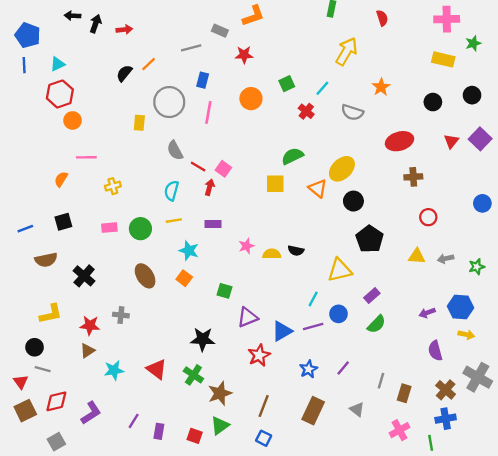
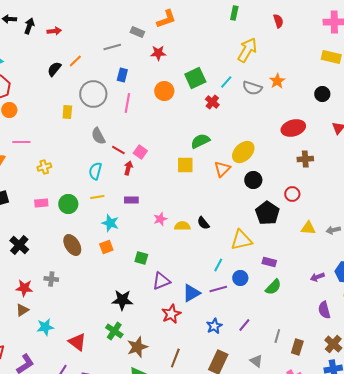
green square: (287, 84) -> (195, 78), size x1.5
gray semicircle: (352, 112) -> (252, 88), moved
orange triangle: (318, 188) -> (222, 169), turned 36
red circle: (428, 217) -> (292, 194), moved
black semicircle: (296, 251) -> (203, 223), turned 40
orange square: (184, 278) -> (106, 247), turned 32
purple rectangle: (372, 295) -> (269, 262), turned 56
red triangle: (157, 369) -> (77, 342), moved

